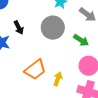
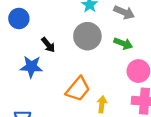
yellow arrow: (58, 79) -> (102, 104), moved

